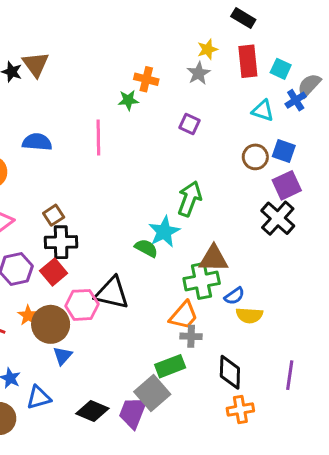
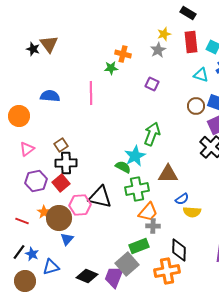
green cross: (202, 281) -> (137, 189), moved
orange cross: (240, 410) -> (167, 271), moved, size x1.4

